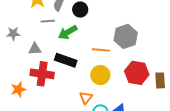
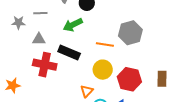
gray line: (48, 21) -> (40, 13), moved
red hexagon: (137, 73) -> (129, 79), moved
orange star: (18, 89) -> (13, 85), moved

